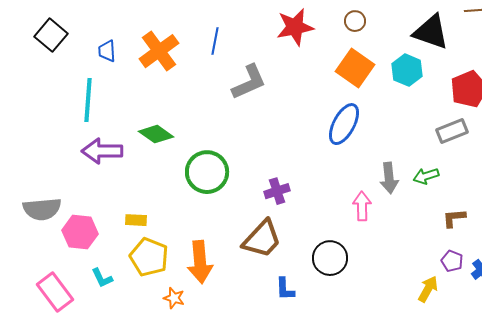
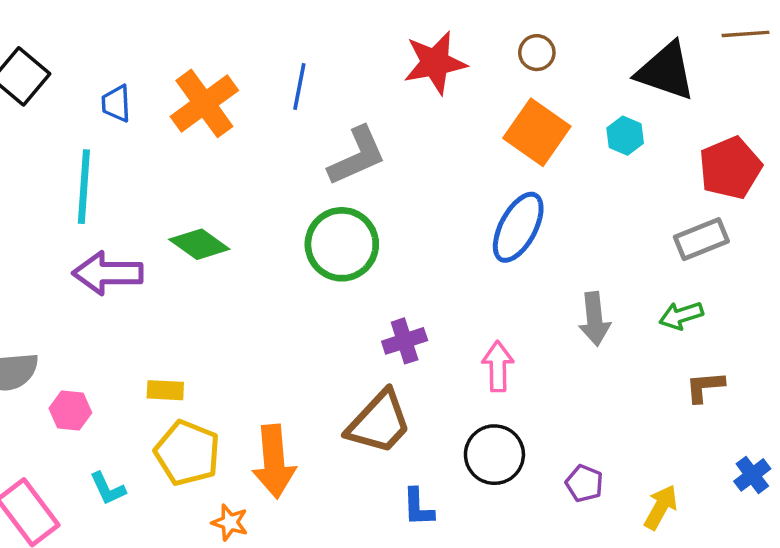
cyan hexagon: (407, 70) -> (625, 136), size x0.7
green circle: (207, 172) -> (342, 244), moved
green arrow: (426, 176) -> (681, 316), moved
pink arrow: (362, 206) -> (498, 366), moved
pink hexagon: (80, 232) -> (70, 411), size x0.7
purple pentagon: (452, 261) -> (584, 483), moved

